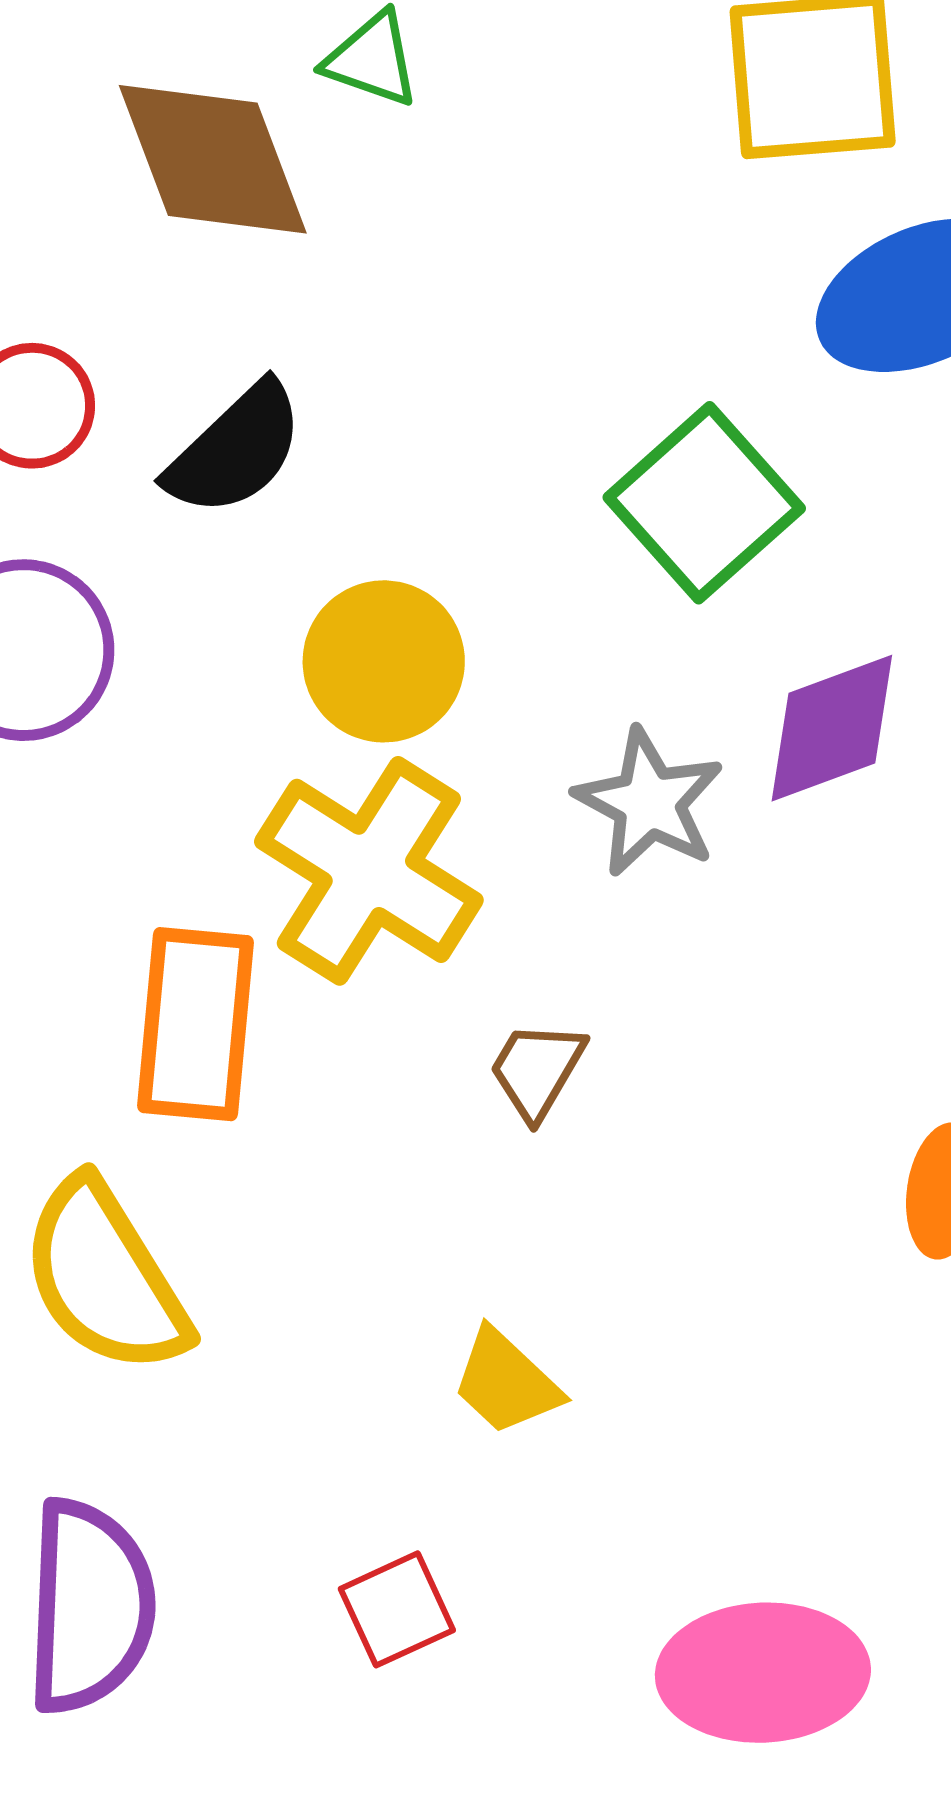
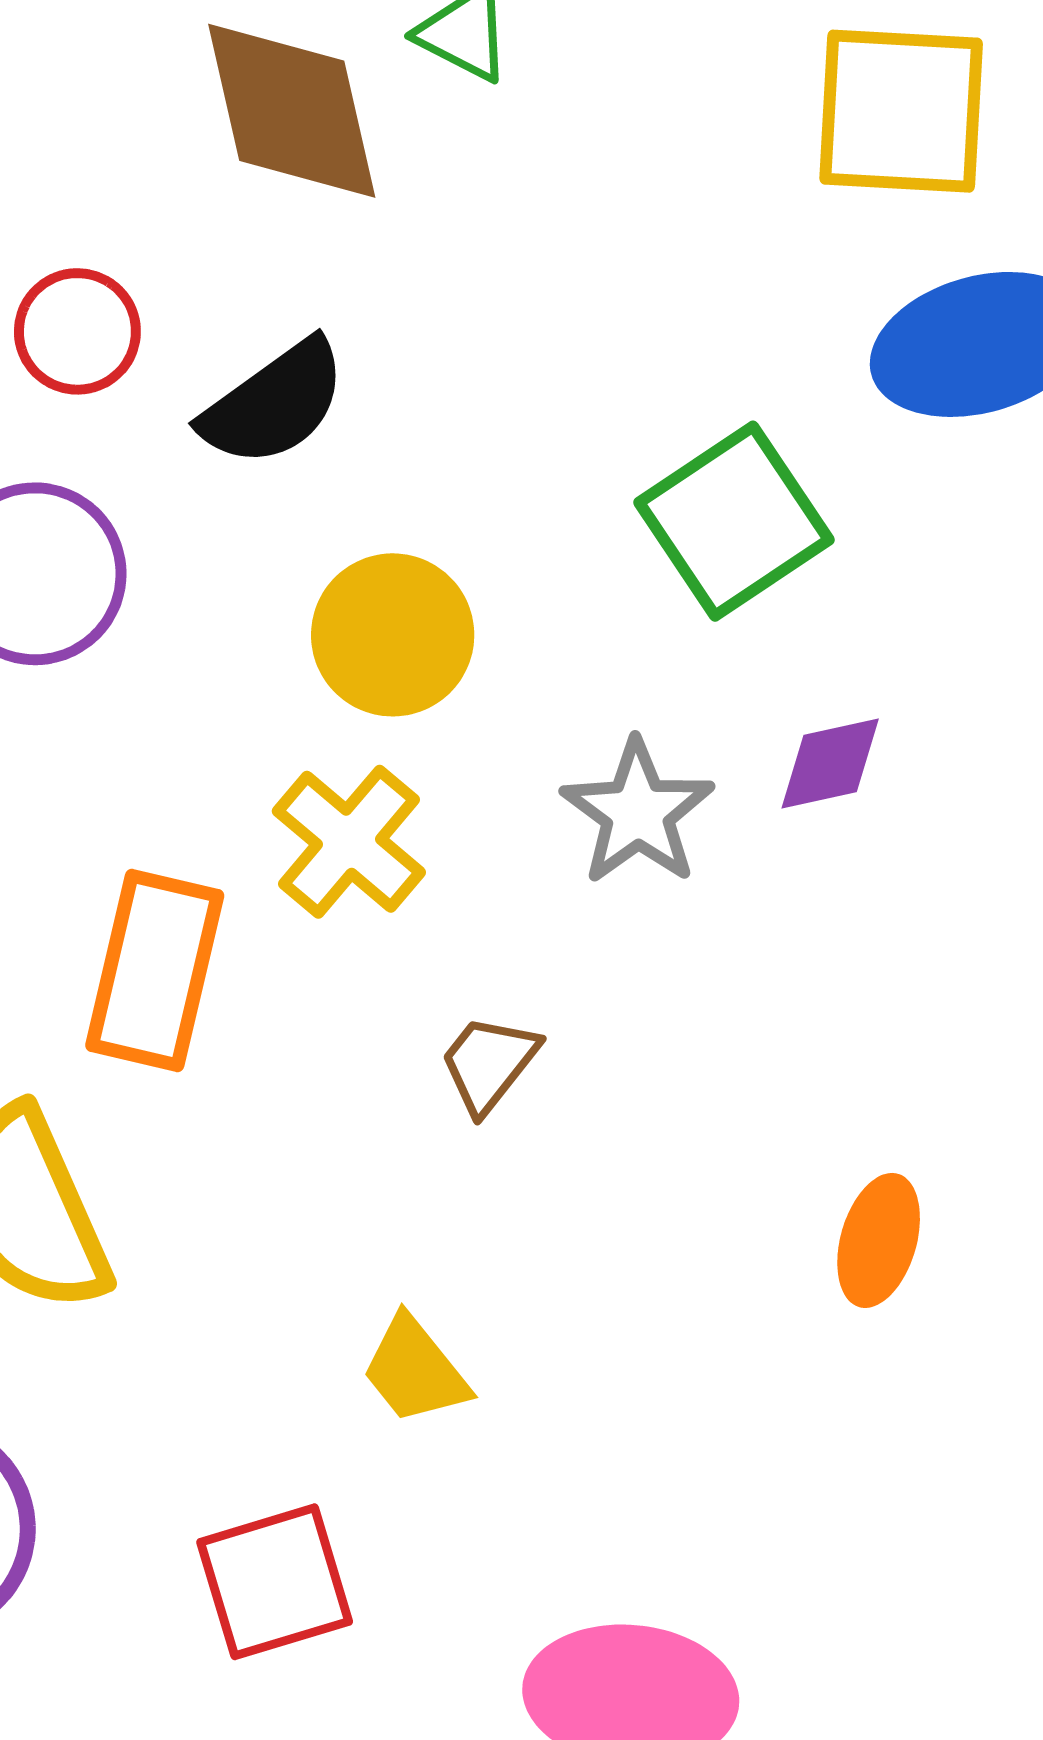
purple diamond: (832, 728) -> (830, 763), size x0.7
yellow cross: (369, 871) -> (349, 842), size x0.7
red square: (397, 1609) -> (275, 1582), size x1.4

